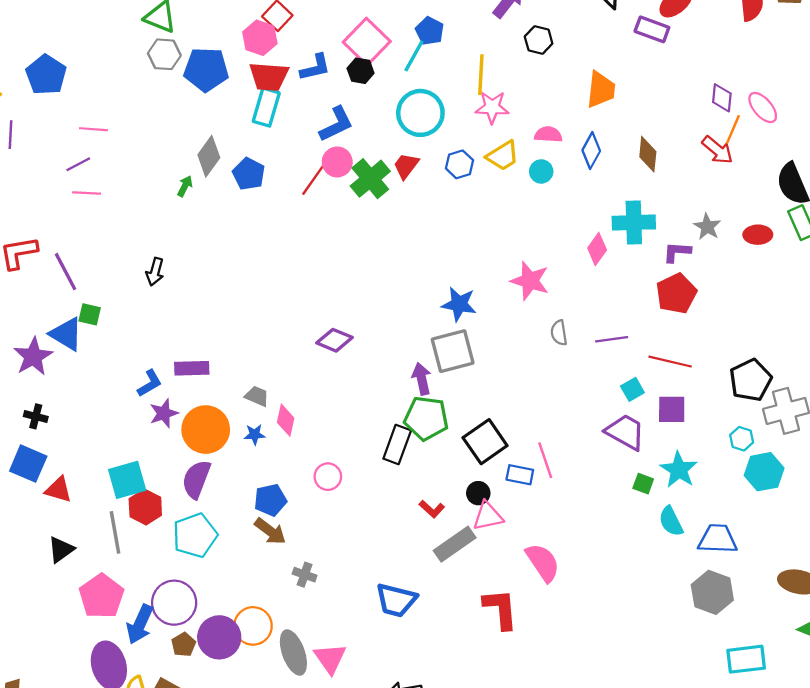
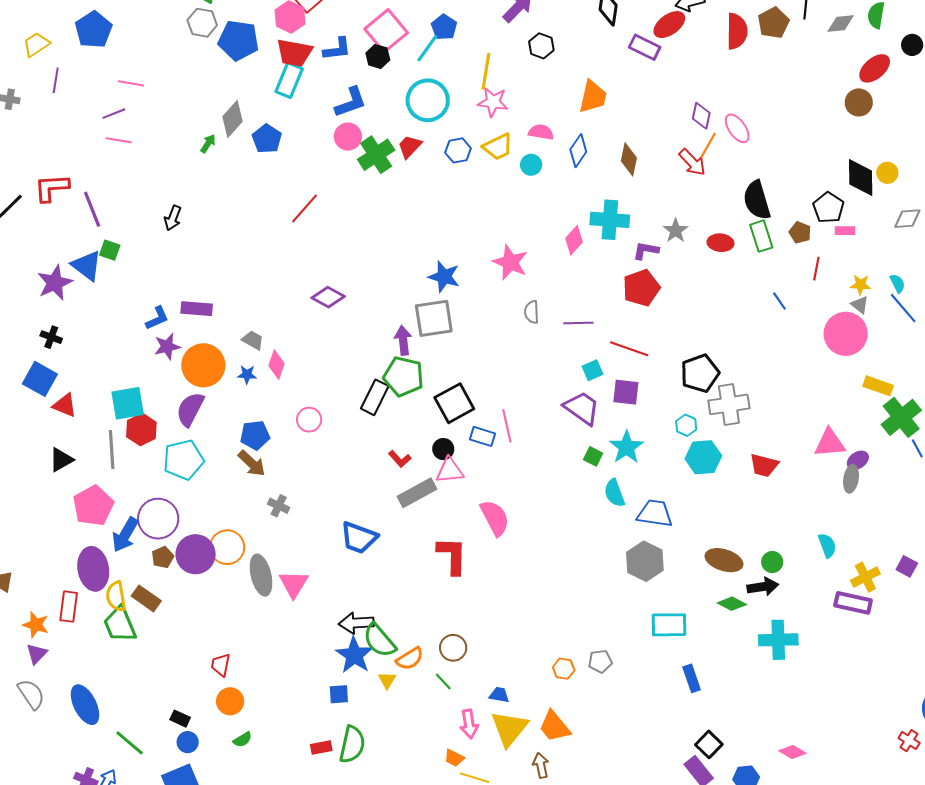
red line: (314, 178) -> (304, 208), moved

